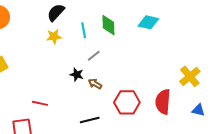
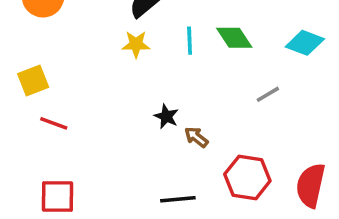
green diamond: (108, 25) -> (234, 38), turned -40
gray line: (94, 56) -> (268, 94), moved
red line: (40, 103) -> (54, 123), moved

